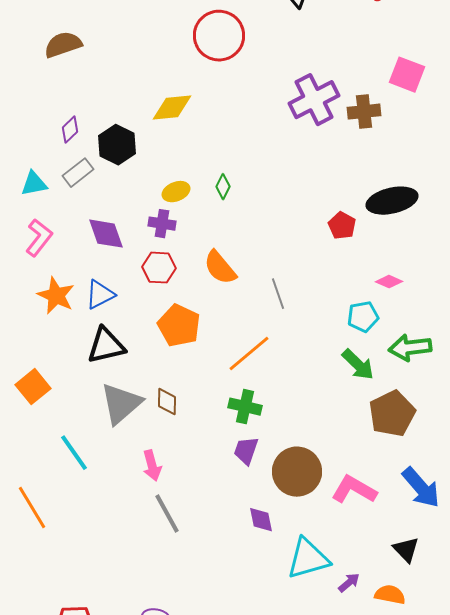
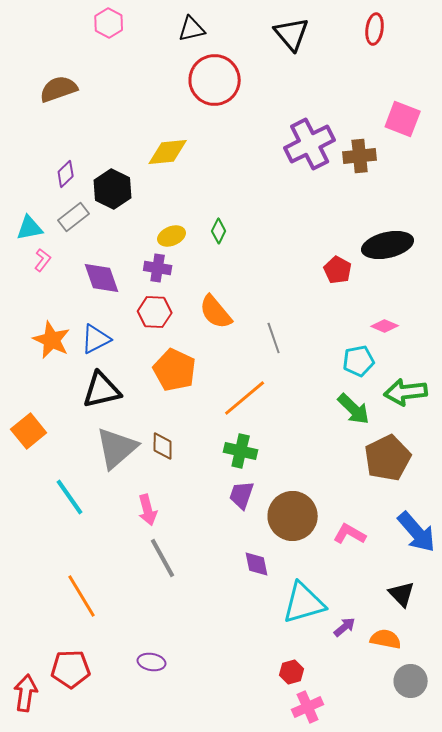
pink L-shape: (39, 238) -> (43, 260), moved, size x0.6
pink L-shape: (354, 490) -> (350, 534), size x0.7
orange line: (32, 508) -> (82, 596), moved

